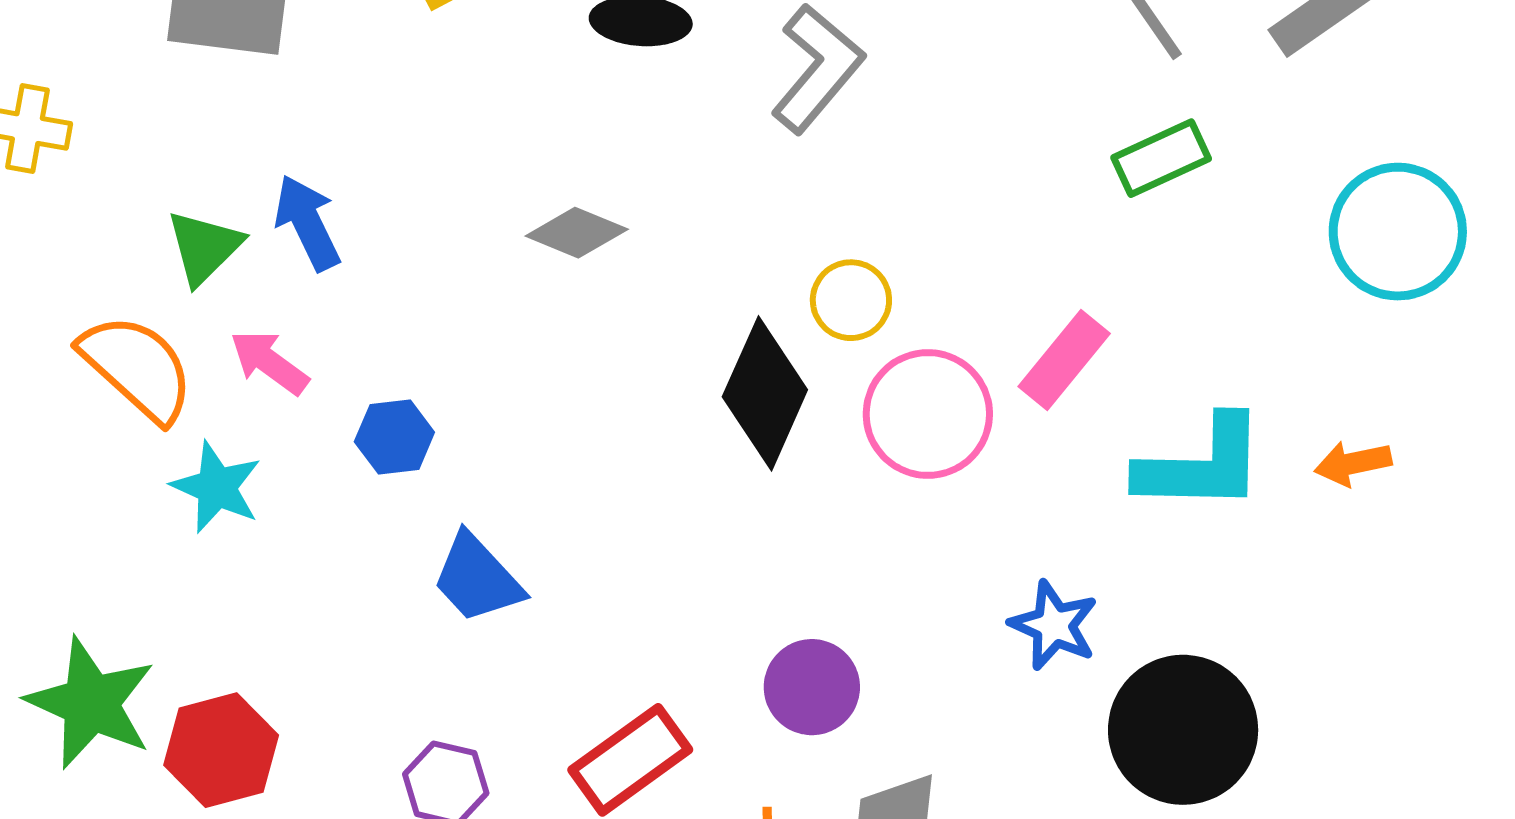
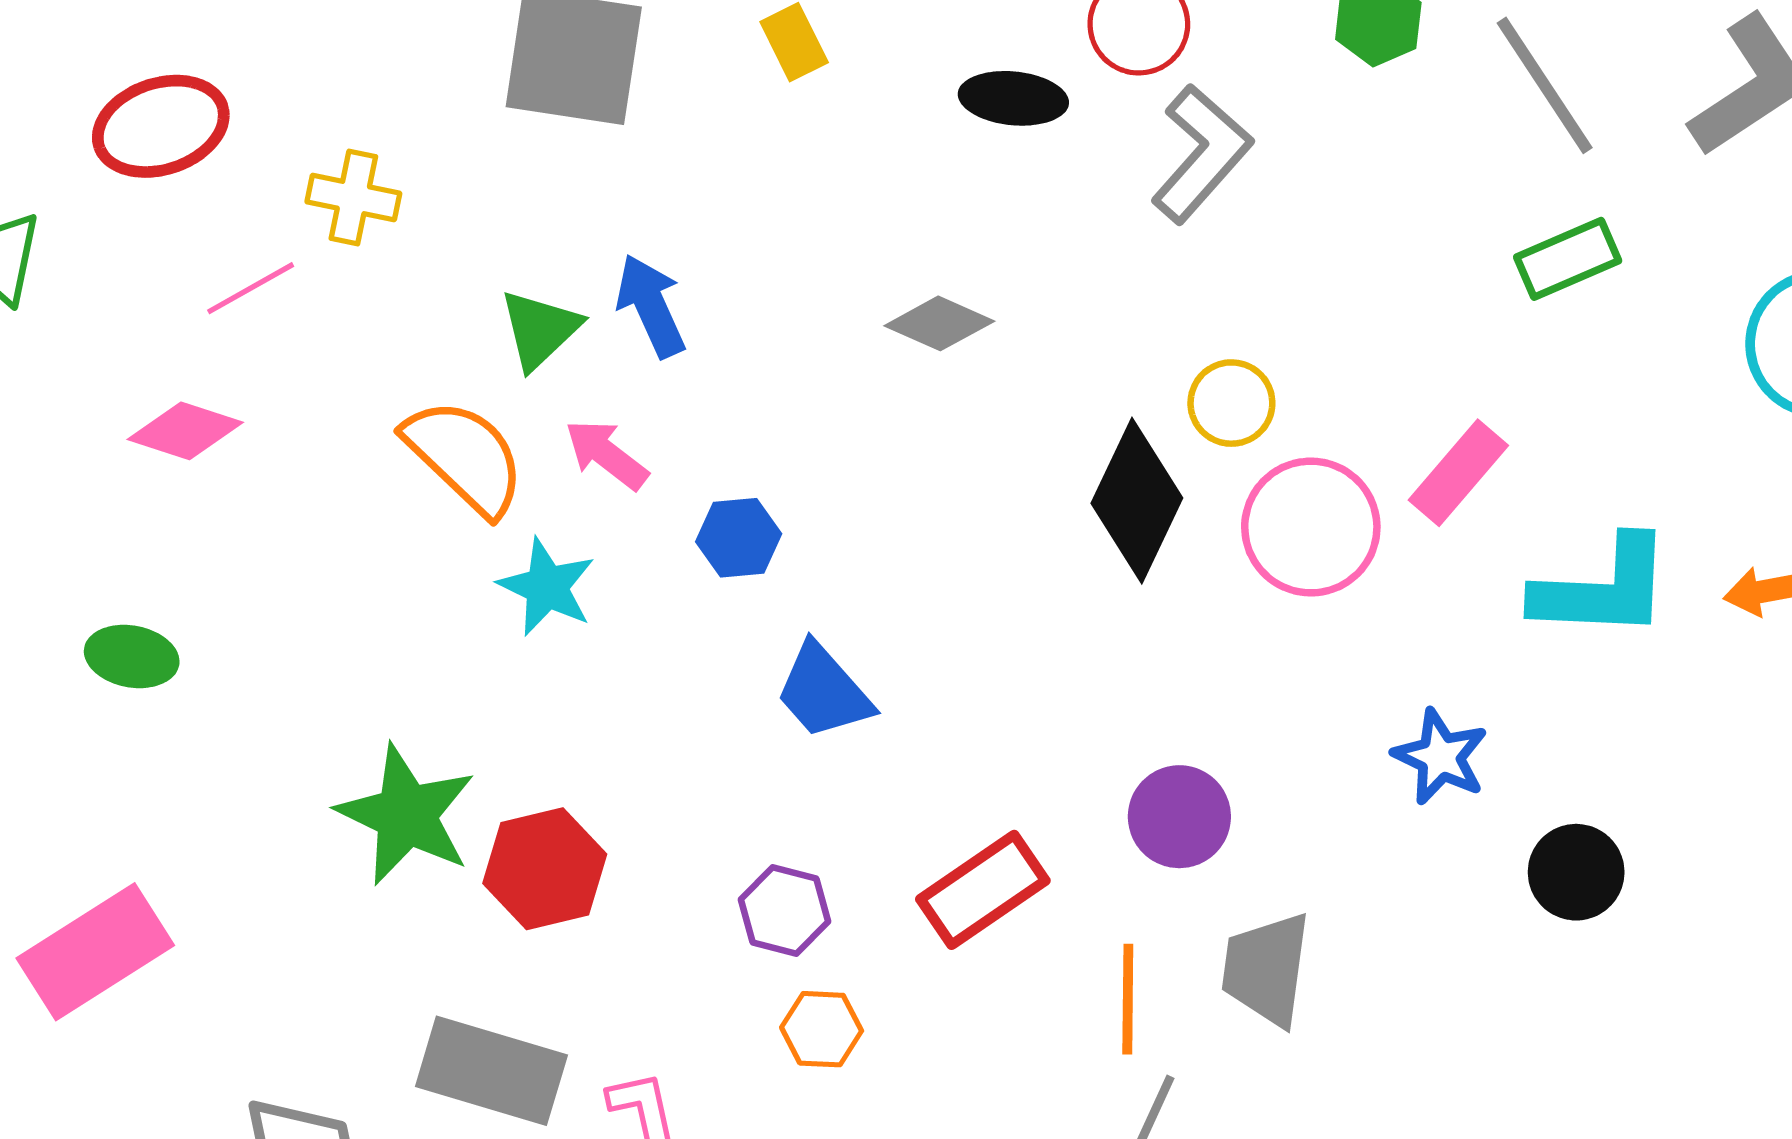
black circle: (1183, 730) -> (1576, 872), size x0.6

